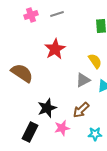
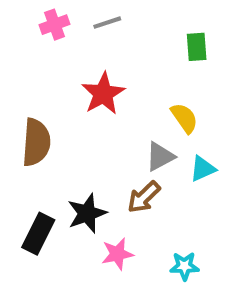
brown semicircle: (22, 73) -> (36, 142), turned 60
brown arrow: (81, 110) -> (144, 197), moved
black rectangle: (30, 132) -> (38, 234), moved

